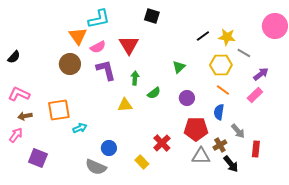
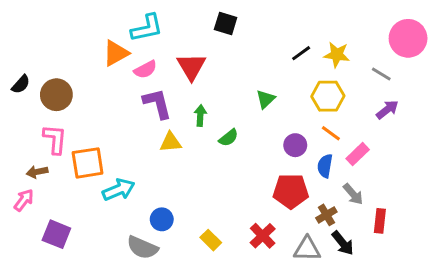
orange triangle: (78, 36) -> (116, 53), turned 36
gray line: (244, 53) -> (381, 74), moved
brown circle: (70, 64) -> (56, 95), moved
pink L-shape: (19, 94) -> (55, 139), moved, turned 70
pink rectangle: (255, 95) -> (358, 154), moved
purple circle: (187, 98) -> (295, 145), moved
yellow triangle: (125, 105) -> (171, 142), moved
cyan arrow: (80, 128) -> (119, 190), size x1.5
red cross: (162, 143) -> (263, 236), moved
gray triangle: (201, 156) -> (307, 249), moved

